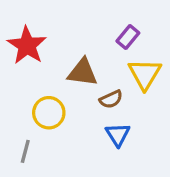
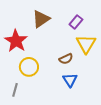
red star: (27, 45) -> (16, 41), moved
brown triangle: (82, 72) -> (41, 19), moved, turned -42

